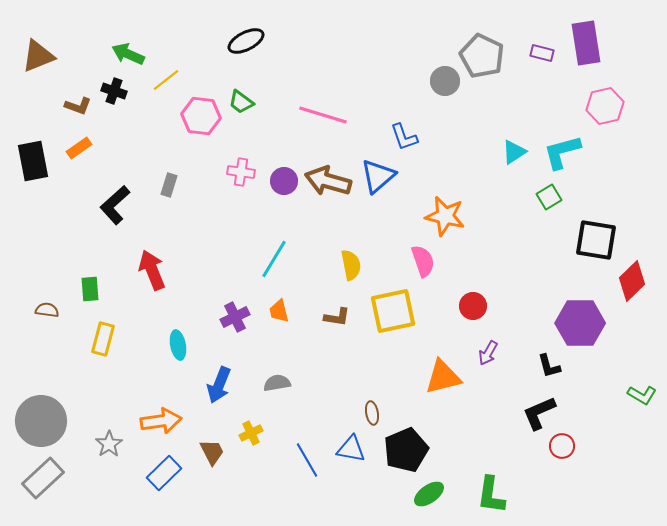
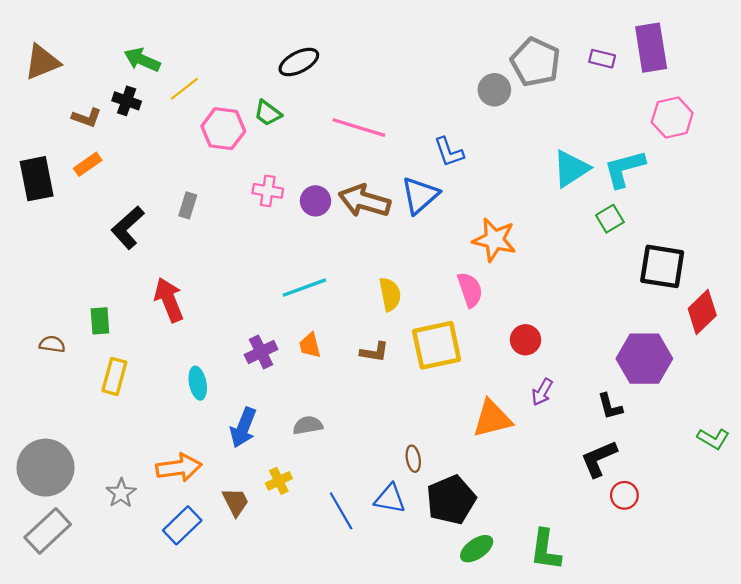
black ellipse: (246, 41) -> (299, 62), moved
cyan triangle: (514, 152) -> (571, 169), size x1.4
cyan line: (274, 259) -> (304, 288), turned 39

